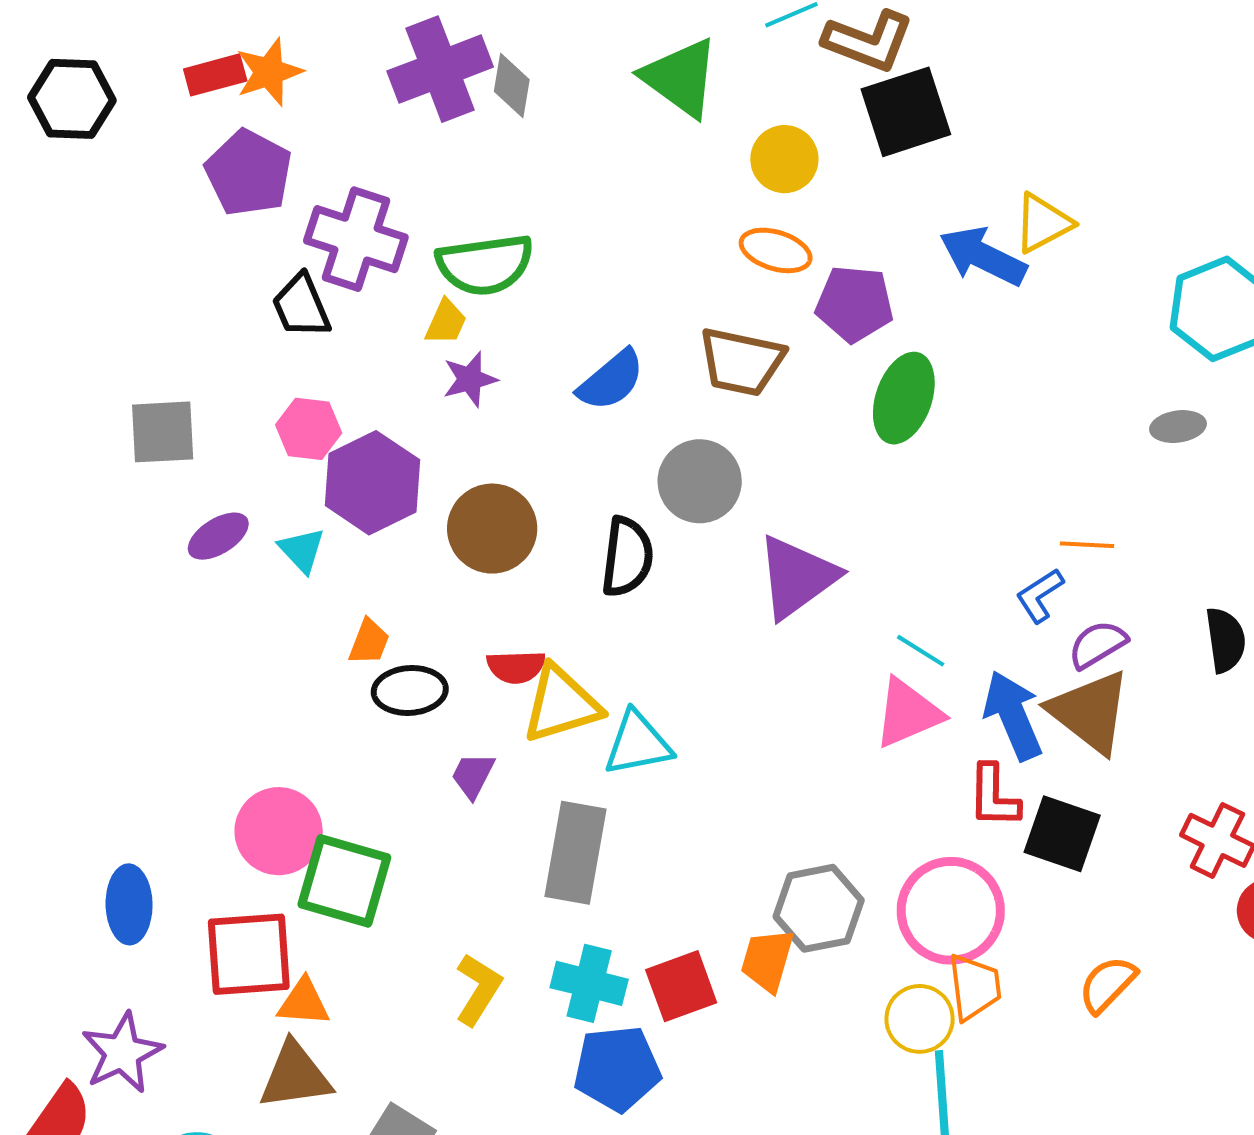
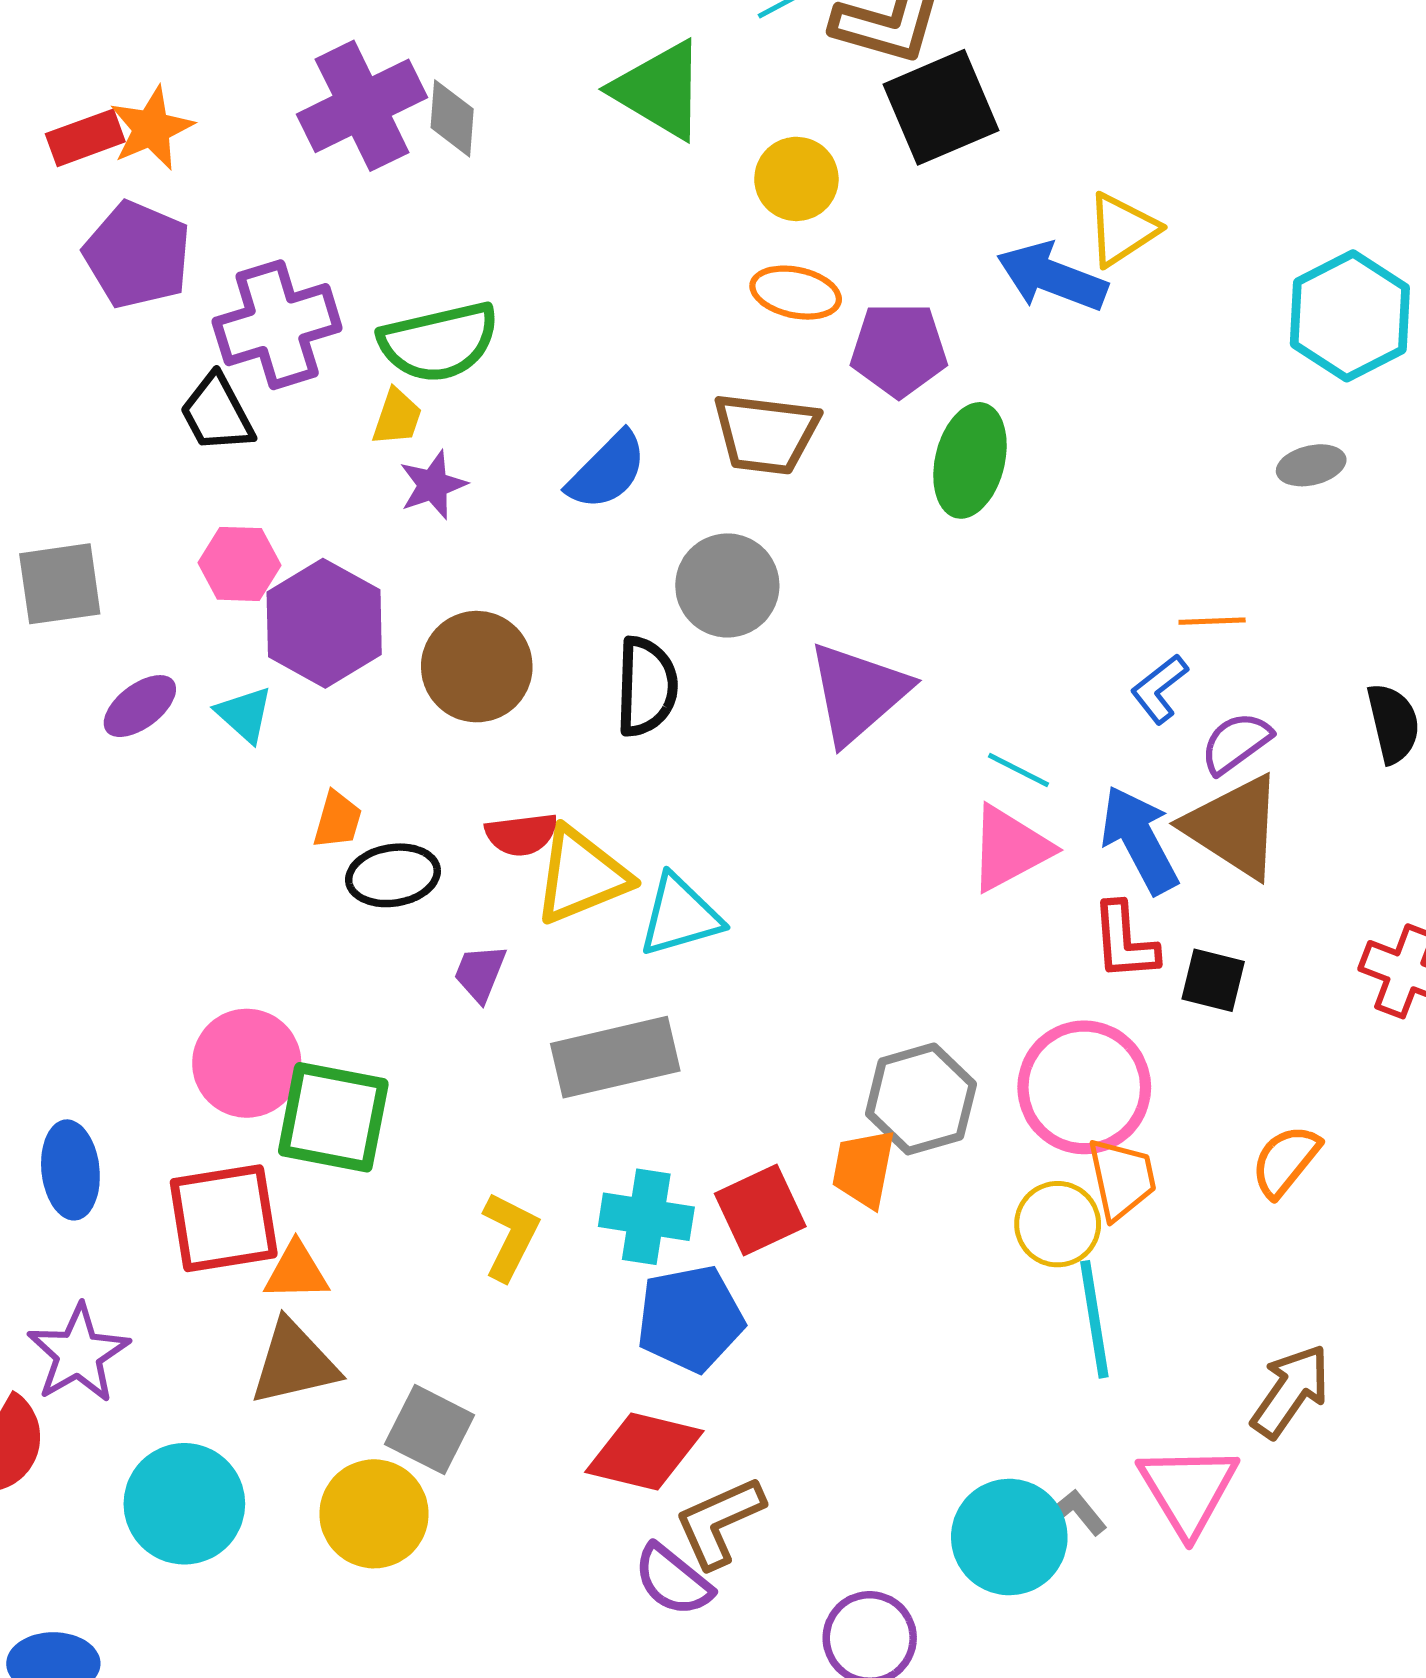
purple cross: (356, 239) -> (277, 325), turned -30
black square: (1062, 834) -> (1213, 980), size x0.7
gray rectangle: (576, 853) -> (615, 1057), turned 72

